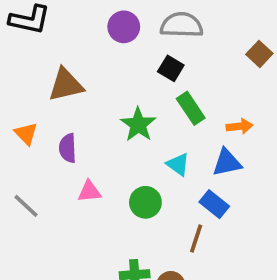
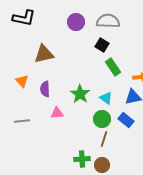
green star: (138, 125) -> (80, 94), moved
green circle: (145, 202) -> (102, 119), moved
gray line: (26, 206) -> (22, 121), turned -49
brown line: (196, 238) -> (104, 139), moved

